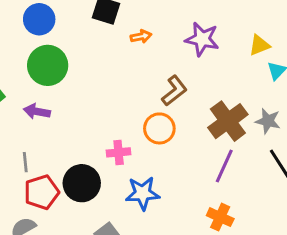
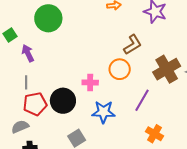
purple arrow: (37, 111) -> (28, 53), moved, turned 48
purple line: (224, 166) -> (142, 100), moved

